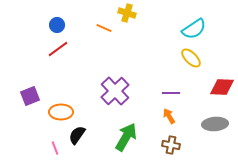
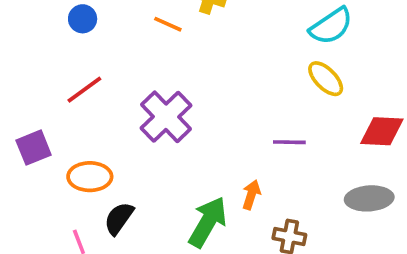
red line: (58, 49) -> (84, 90), moved
purple cross: (115, 91) -> (166, 117), moved
orange arrow: (169, 116) -> (251, 195), moved, turned 49

